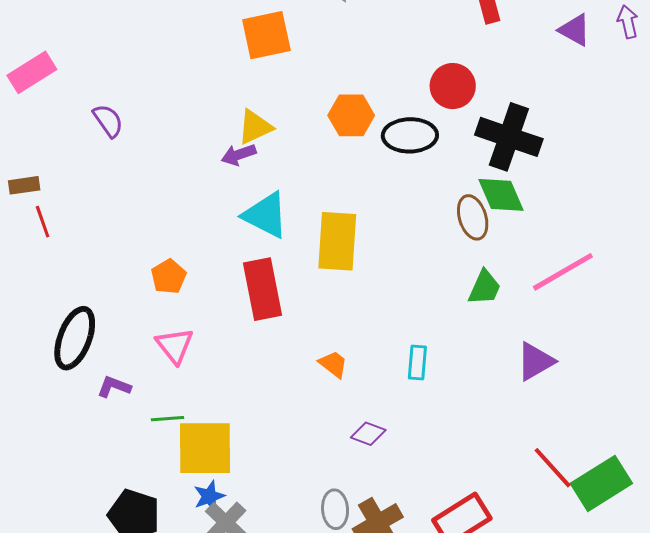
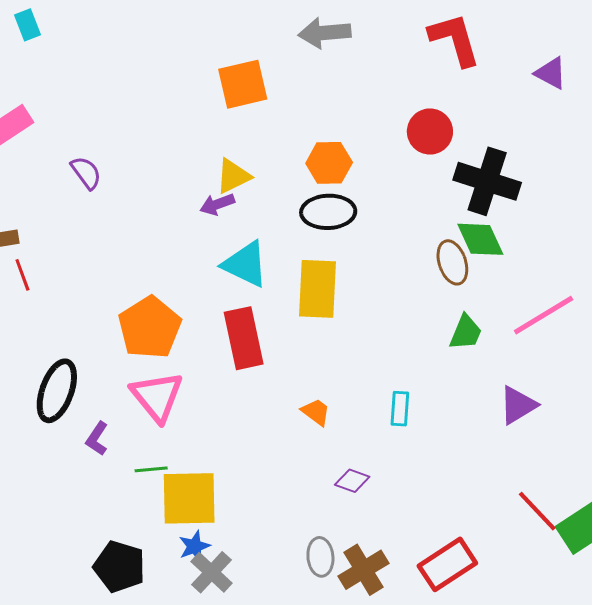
black ellipse: (410, 135) -> (328, 212), moved
orange pentagon: (169, 277) -> (150, 327), size x1.8
pink triangle: (175, 346) -> (157, 396), size x1.4
purple L-shape: (114, 387) -> (97, 439), turned -76

